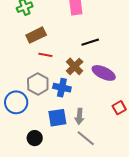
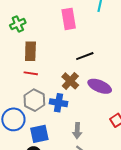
brown rectangle: (36, 35) -> (30, 51), turned -60
red line: (45, 55) -> (31, 73), moved
blue square: (57, 118) -> (39, 134), moved

